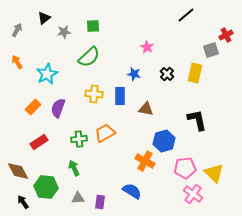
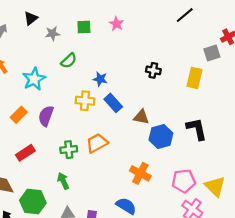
pink star: (147, 47) -> (116, 24), moved
green semicircle: (89, 57) -> (69, 61), moved, size x0.7
blue star: (134, 74) -> (100, 79), moved
black cross: (167, 74) -> (153, 70), moved, turned -32
blue rectangle: (120, 96) -> (113, 103), turned -42
blue hexagon: (164, 141) -> (161, 137), moved

